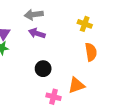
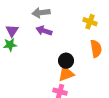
black circle: (43, 69) -> (66, 61), moved
orange triangle: (76, 85) -> (66, 74), moved

